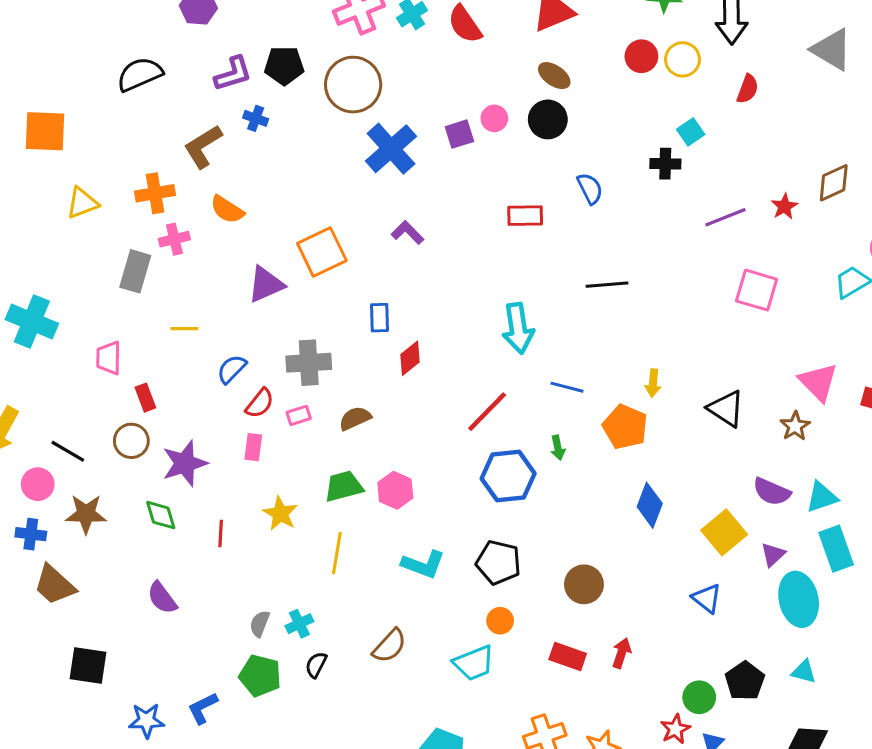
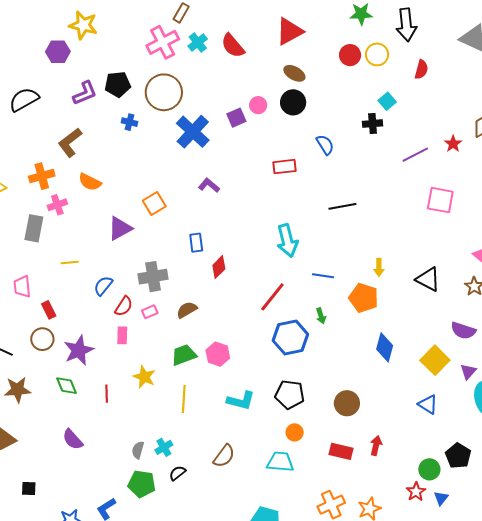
blue cross: (256, 118) -> (129, 122), moved
orange square: (322, 252) -> (154, 204), size x0.7
cyan trapezoid: (474, 663) -> (280, 462), turned -148
black semicircle: (316, 665) -> (177, 473), turned 30
black square: (88, 666) -> (29, 488), size x0.6

